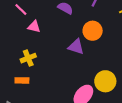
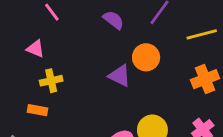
pink triangle: (34, 27) -> (35, 49), moved

